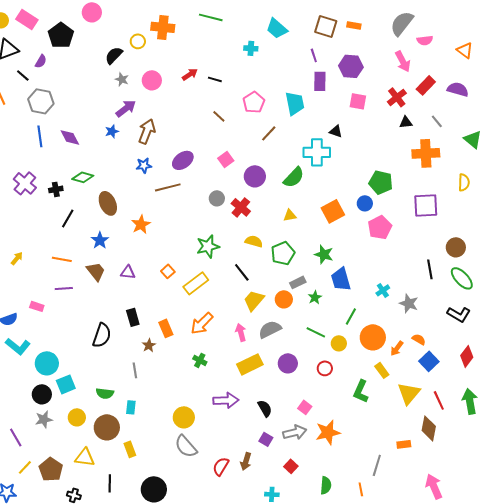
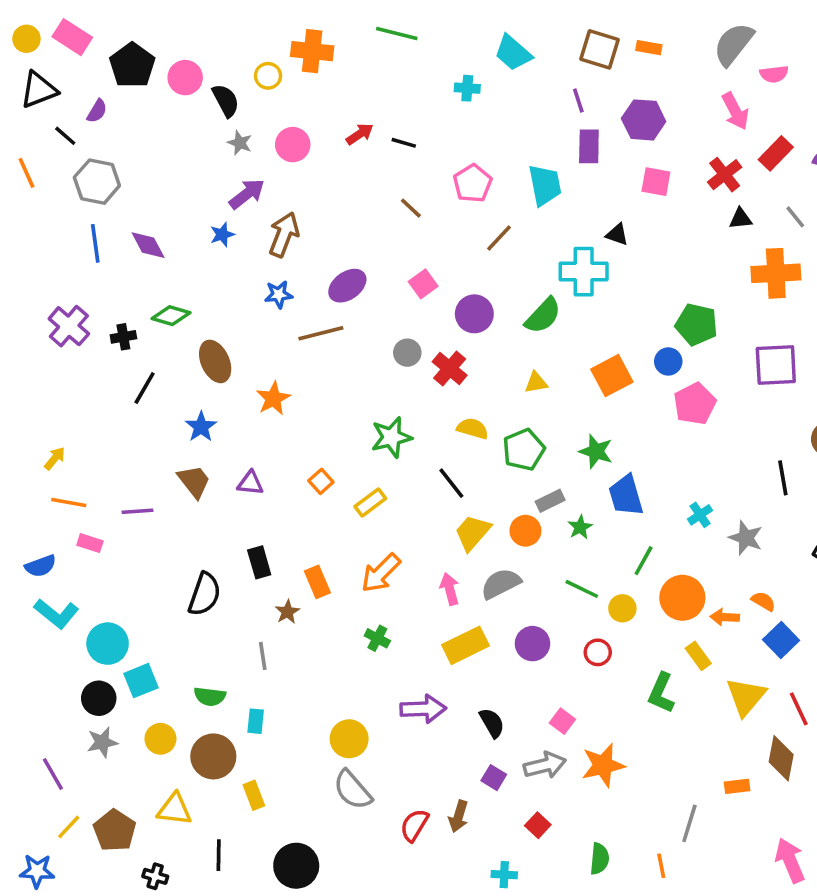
pink circle: (92, 12) -> (185, 78), moved
black semicircle: (114, 55) -> (226, 101), turned 108
orange line: (62, 259) -> (69, 503), moved
yellow rectangle: (196, 283) -> (370, 503), size x0.7
orange arrow: (397, 348) -> (725, 617), turned 56

